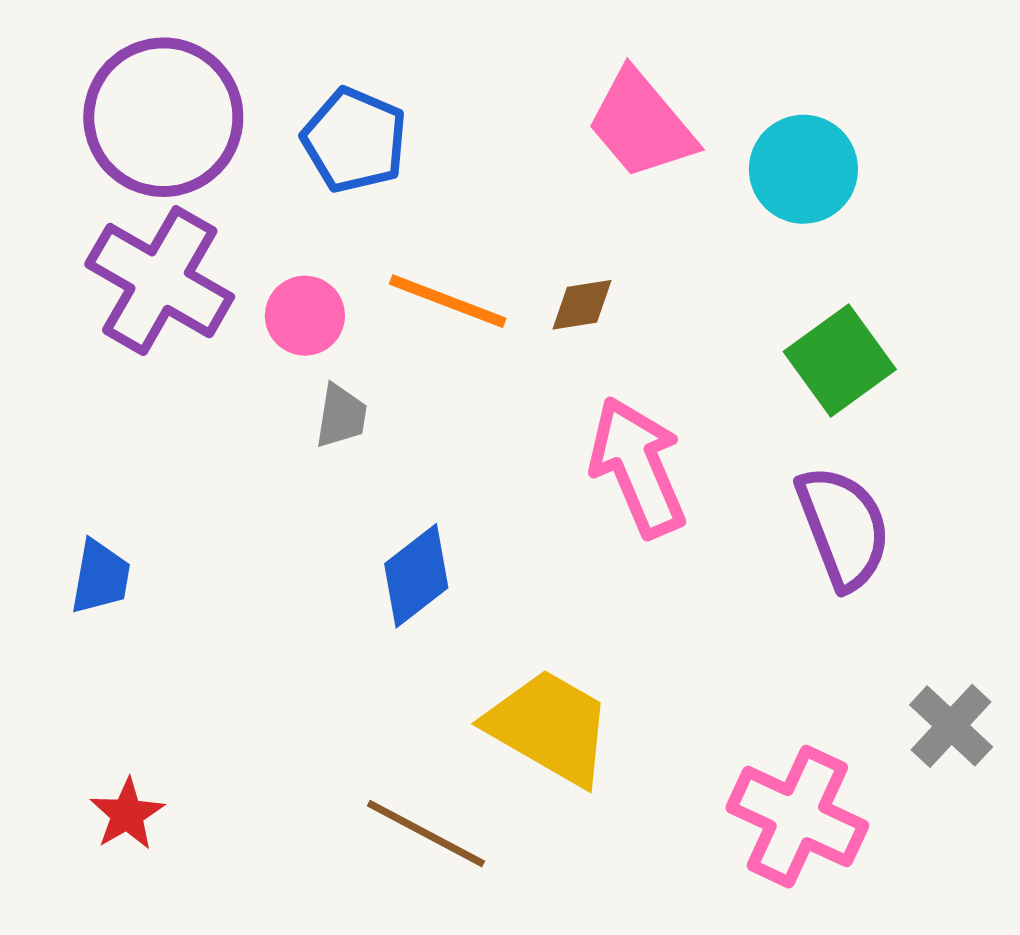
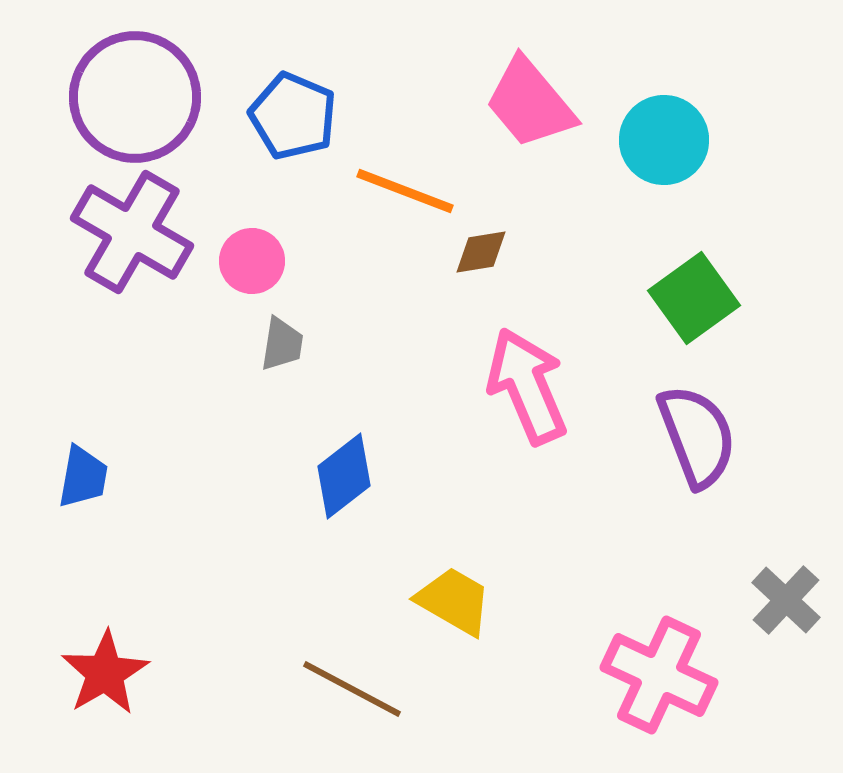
orange line: (448, 301) -> (405, 191), moved
yellow trapezoid: (549, 727) -> (454, 601), size x0.7
red star: (127, 814) -> (105, 673), size x1.4

